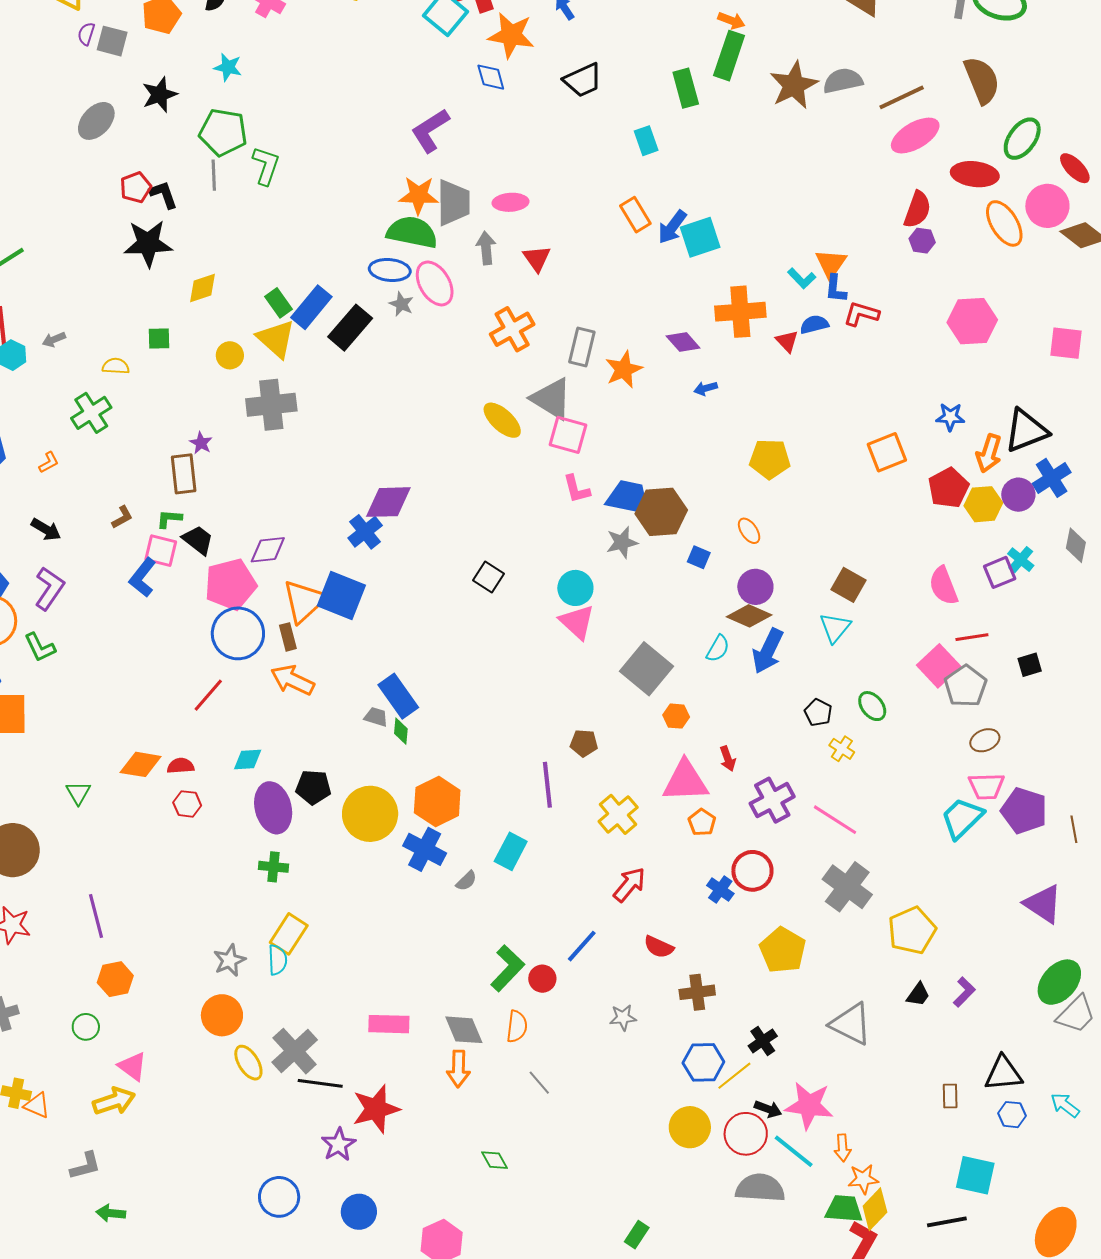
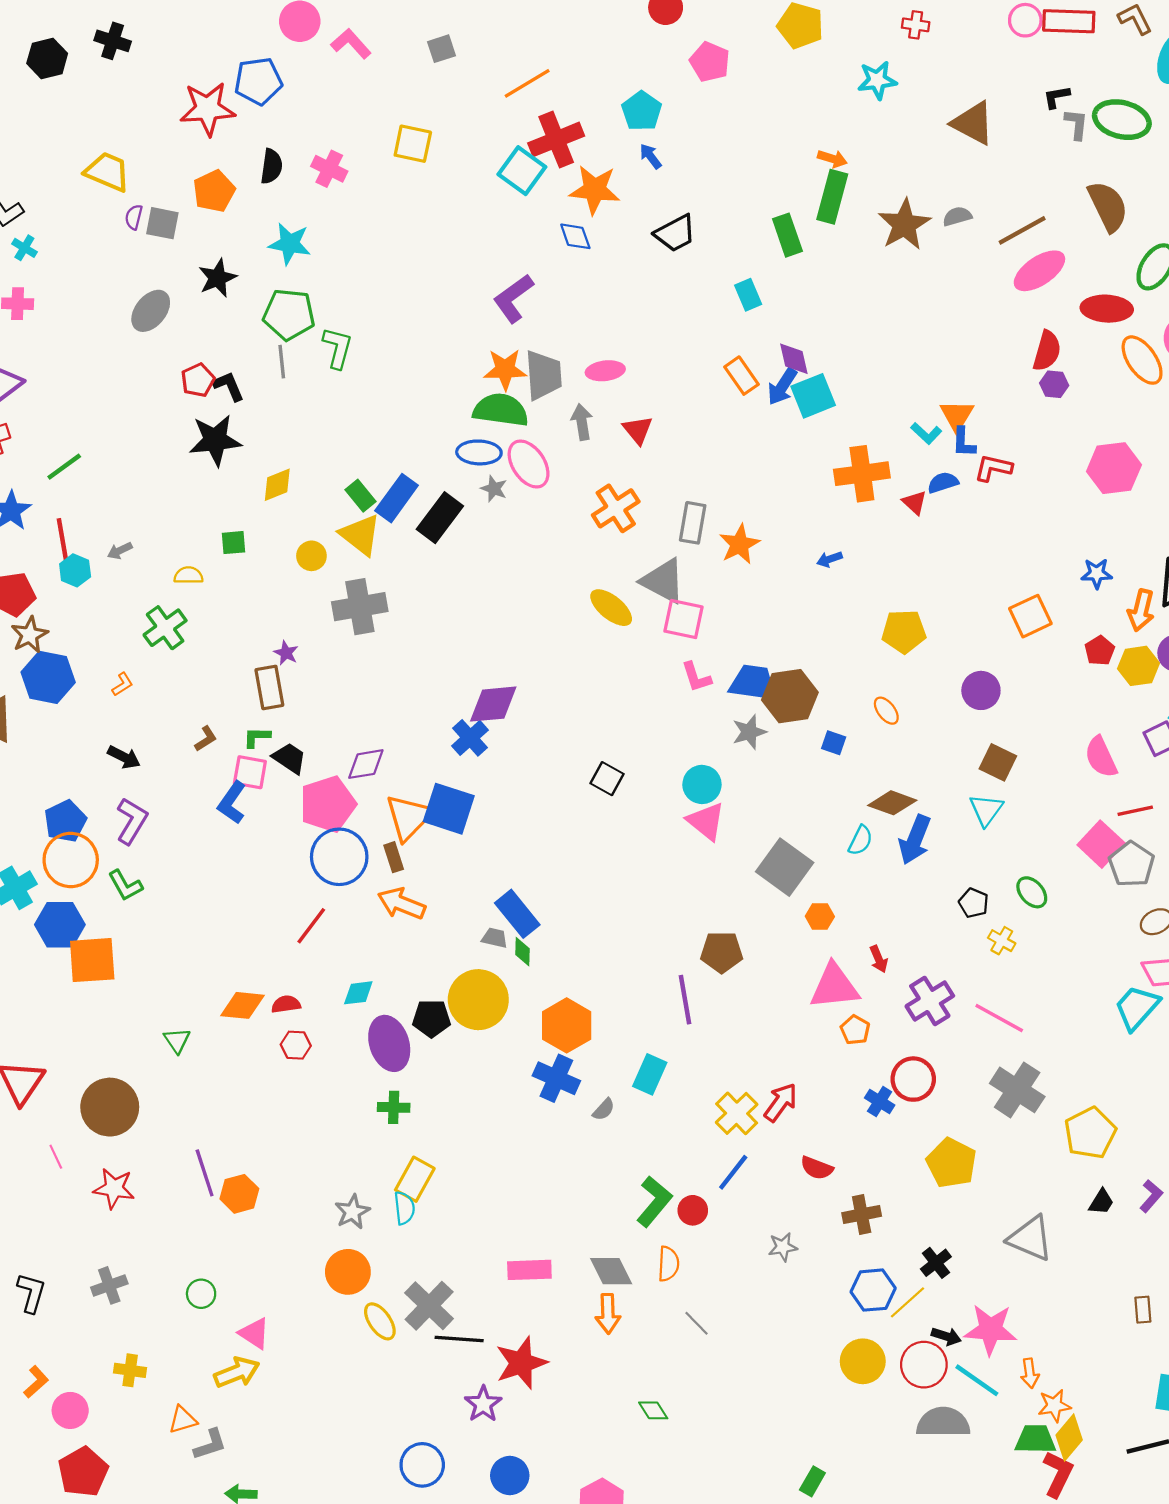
cyan star: (228, 67) -> (290, 244), size x1.4
gray semicircle: (843, 81) -> (957, 216), size x0.7
purple diamond: (683, 342) -> (794, 359), moved, turned 32
red pentagon: (949, 488) -> (1100, 651), size x0.7
purple circle: (755, 587) -> (981, 690), moved
brown pentagon: (584, 743) -> (722, 952), size x1.4
yellow circle: (370, 814) -> (478, 1000), moved
yellow cross: (618, 814) -> (737, 1113), moved
orange hexagon: (115, 979) -> (239, 1194), moved
orange triangle: (37, 1105) -> (183, 1420), moved, turned -36

